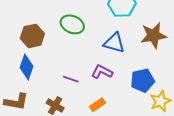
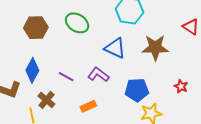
blue diamond: (27, 67) -> (32, 70), moved

